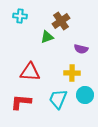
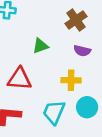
brown cross: (61, 21) -> (76, 20), moved
green triangle: (47, 37) -> (40, 46), moved

